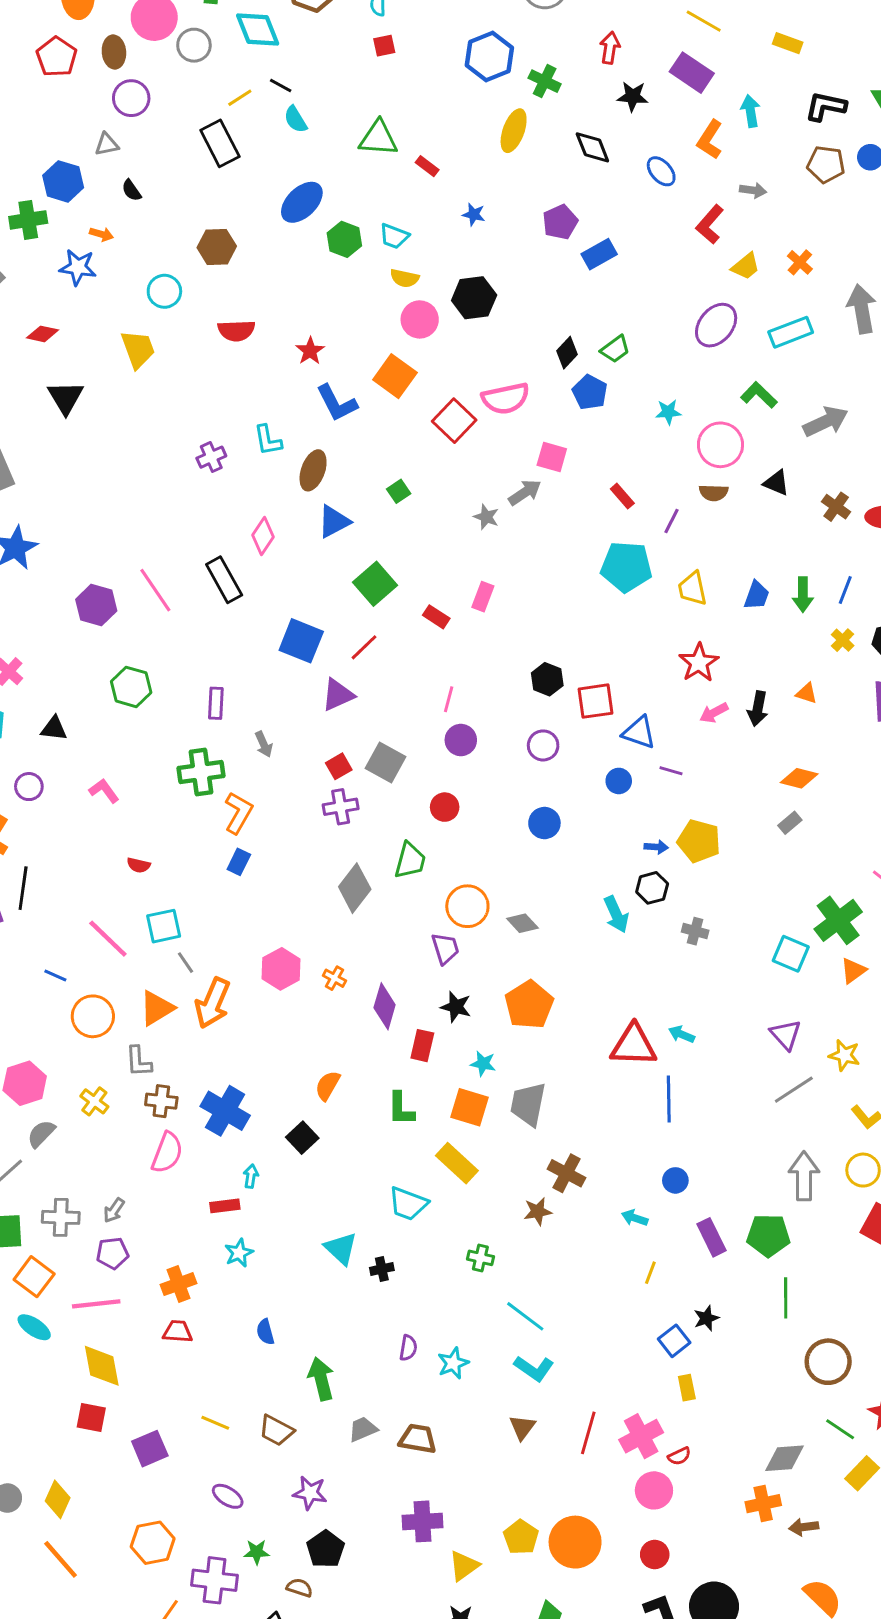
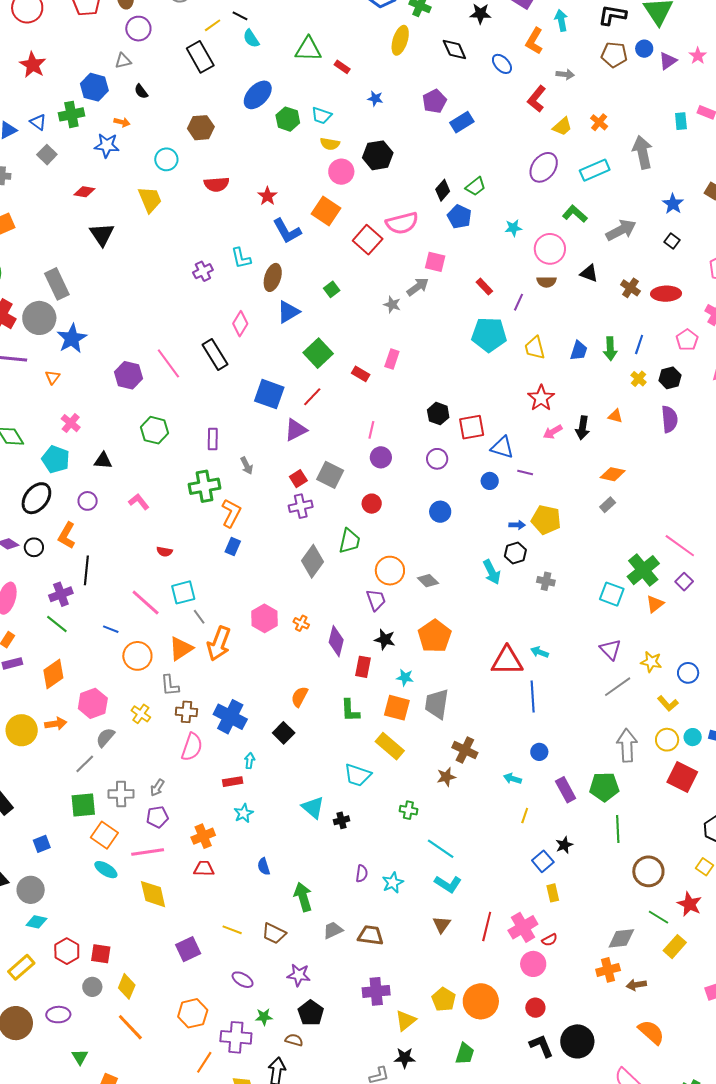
red square: (91, 1418) -> (101, 954), moved

